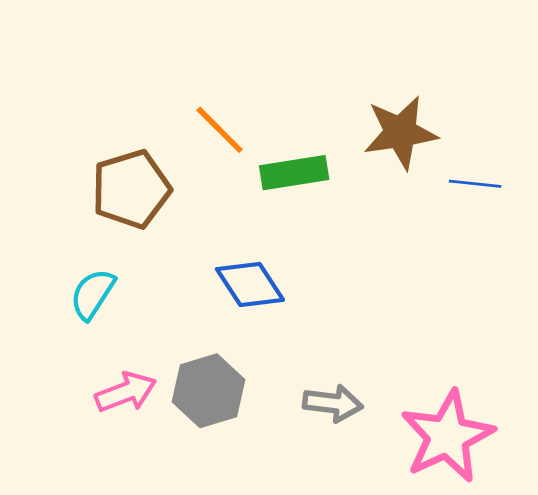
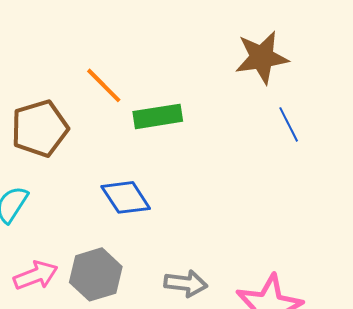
brown star: (400, 133) -> (262, 57), moved
blue line: (475, 184) -> (289, 124), turned 57

